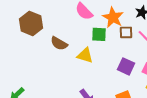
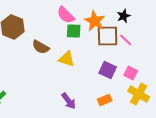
brown square: (126, 32) -> (108, 36), size x1.6
green square: (99, 34) -> (74, 31), moved

